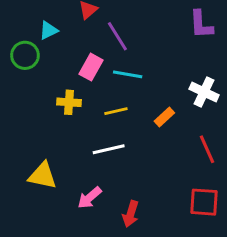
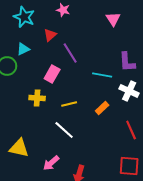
purple L-shape: (201, 24) -> (127, 62), moved
cyan line: (128, 74) -> (102, 75), moved
white line: (109, 149) -> (64, 130), turned 55

